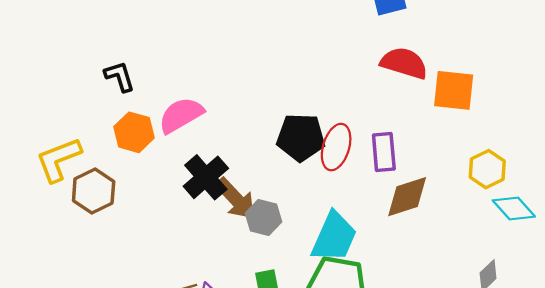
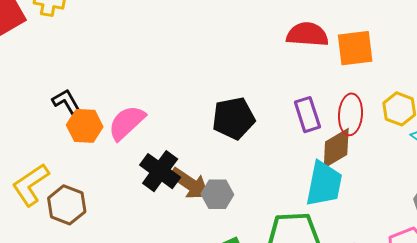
orange hexagon: (134, 132) -> (85, 126), moved
red ellipse: (336, 147) -> (350, 114), moved
cyan trapezoid: (334, 237) -> (324, 184), moved

